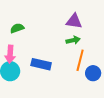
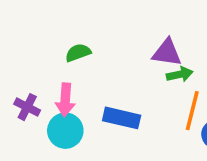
purple triangle: (74, 21) -> (167, 53), moved

